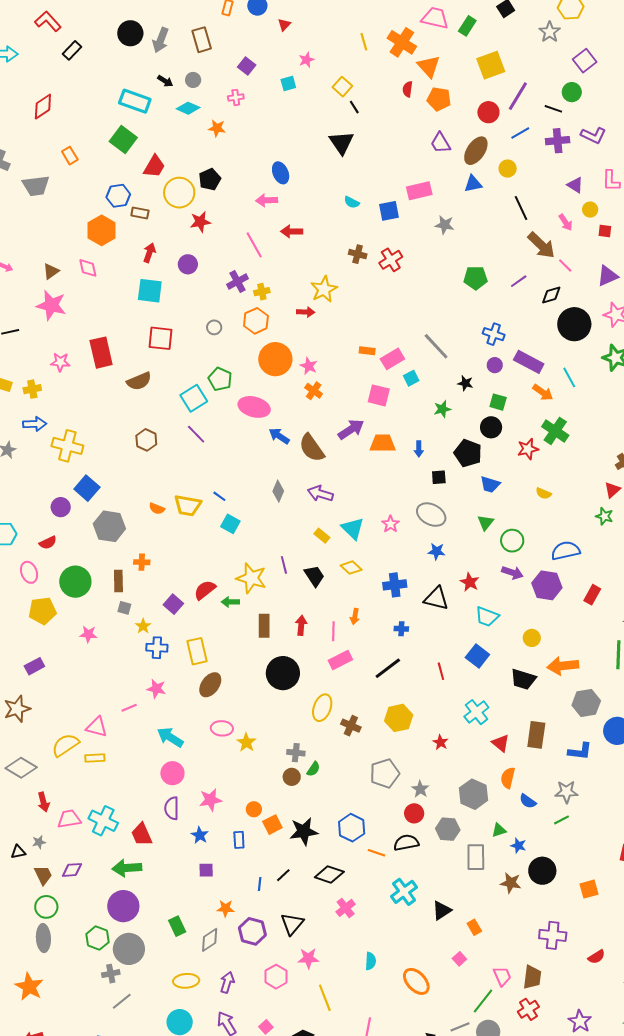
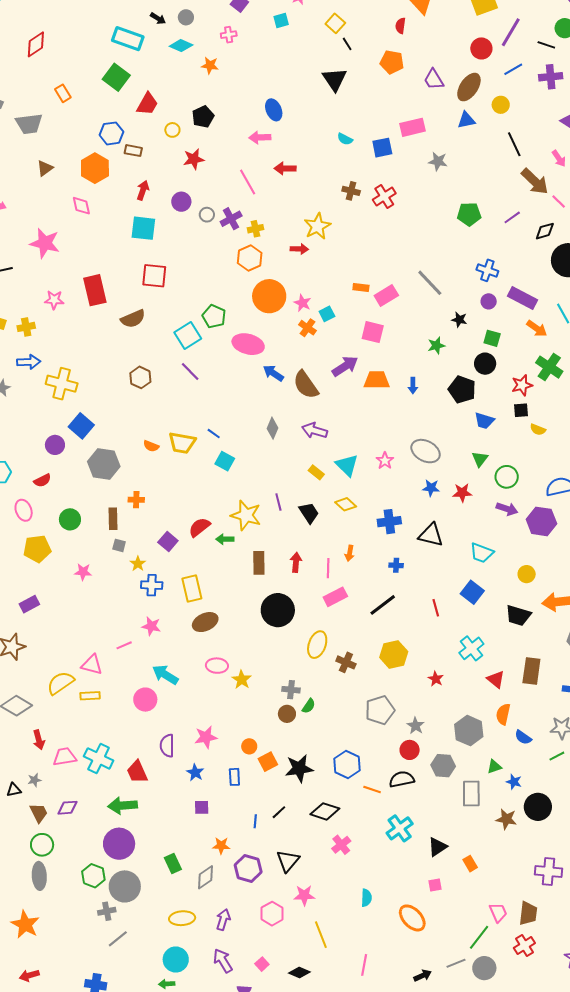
orange pentagon: (439, 99) -> (392, 62), moved
yellow circle: (179, 193) -> (172, 130), size x0.5
brown triangle: (51, 271) -> (45, 168), moved
gray circle: (214, 327) -> (207, 215), moved
cyan square: (411, 378) -> (327, 314), moved
black square: (439, 477) -> (521, 410), moved
green circle: (75, 582) -> (70, 519), size x0.7
red star: (470, 582) -> (462, 493), moved, turned -30
brown ellipse: (210, 685) -> (205, 622), turned 30
pink circle: (172, 773) -> (145, 700), moved
pink square: (459, 959) -> (435, 885), moved, turned 32

